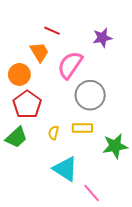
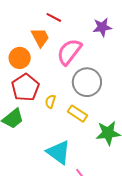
yellow rectangle: (82, 128) -> (78, 114), turned 30
yellow semicircle: (53, 133) -> (50, 101), moved

